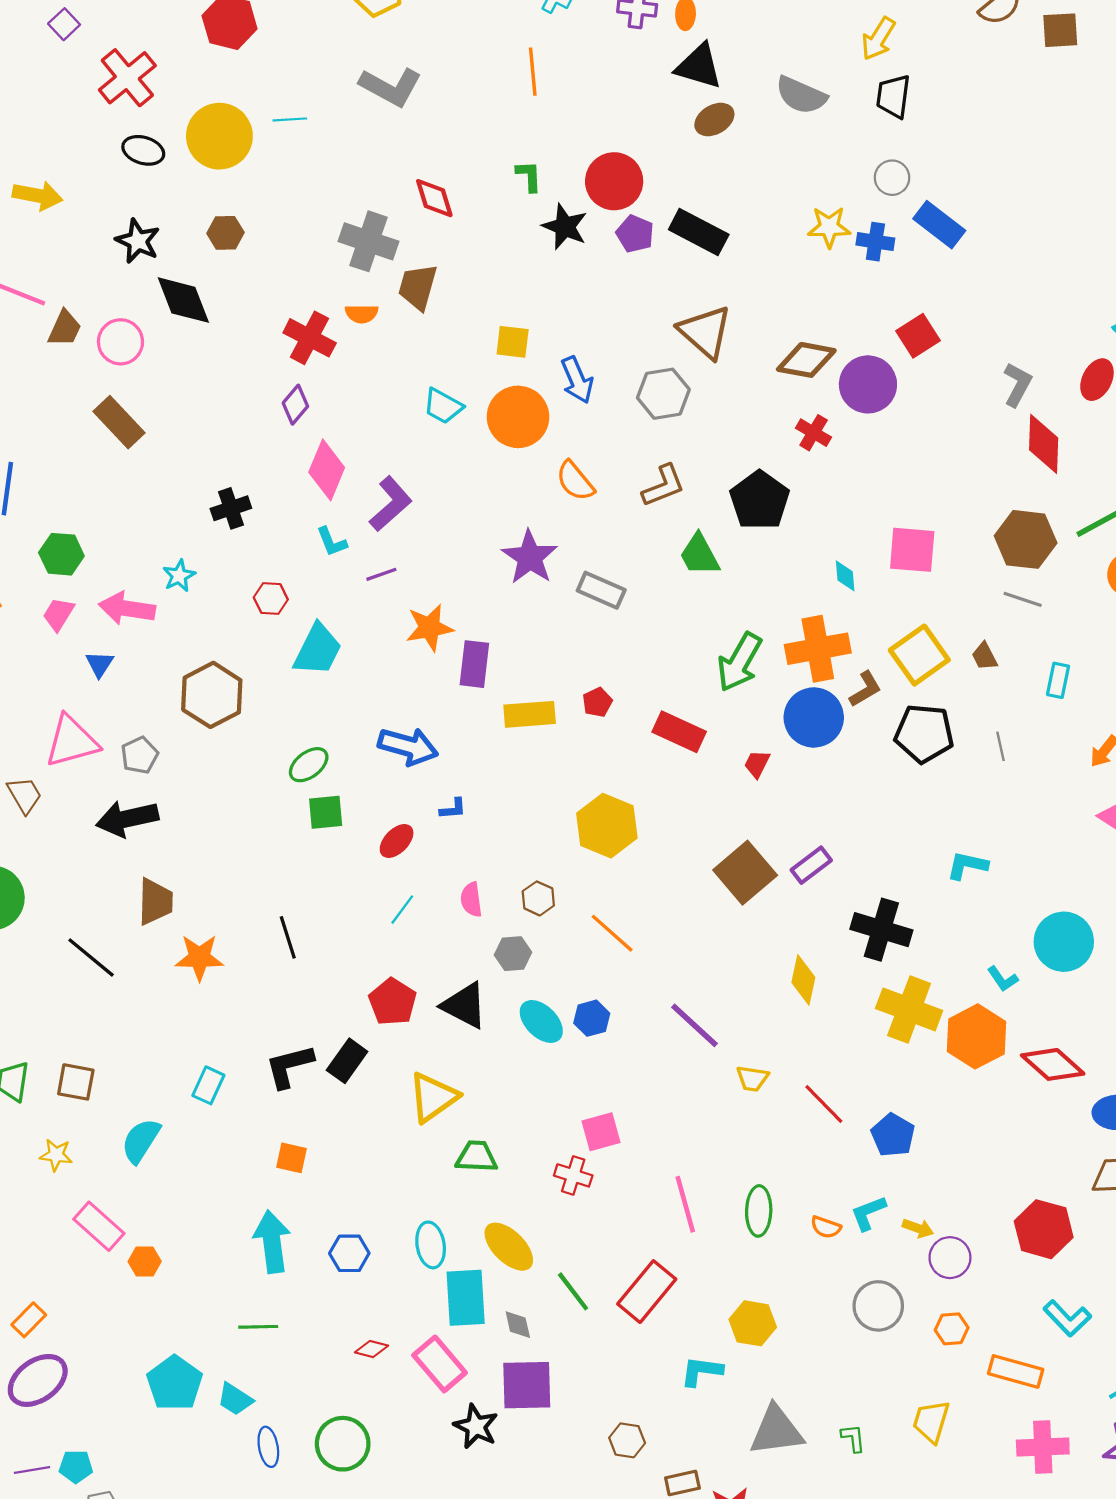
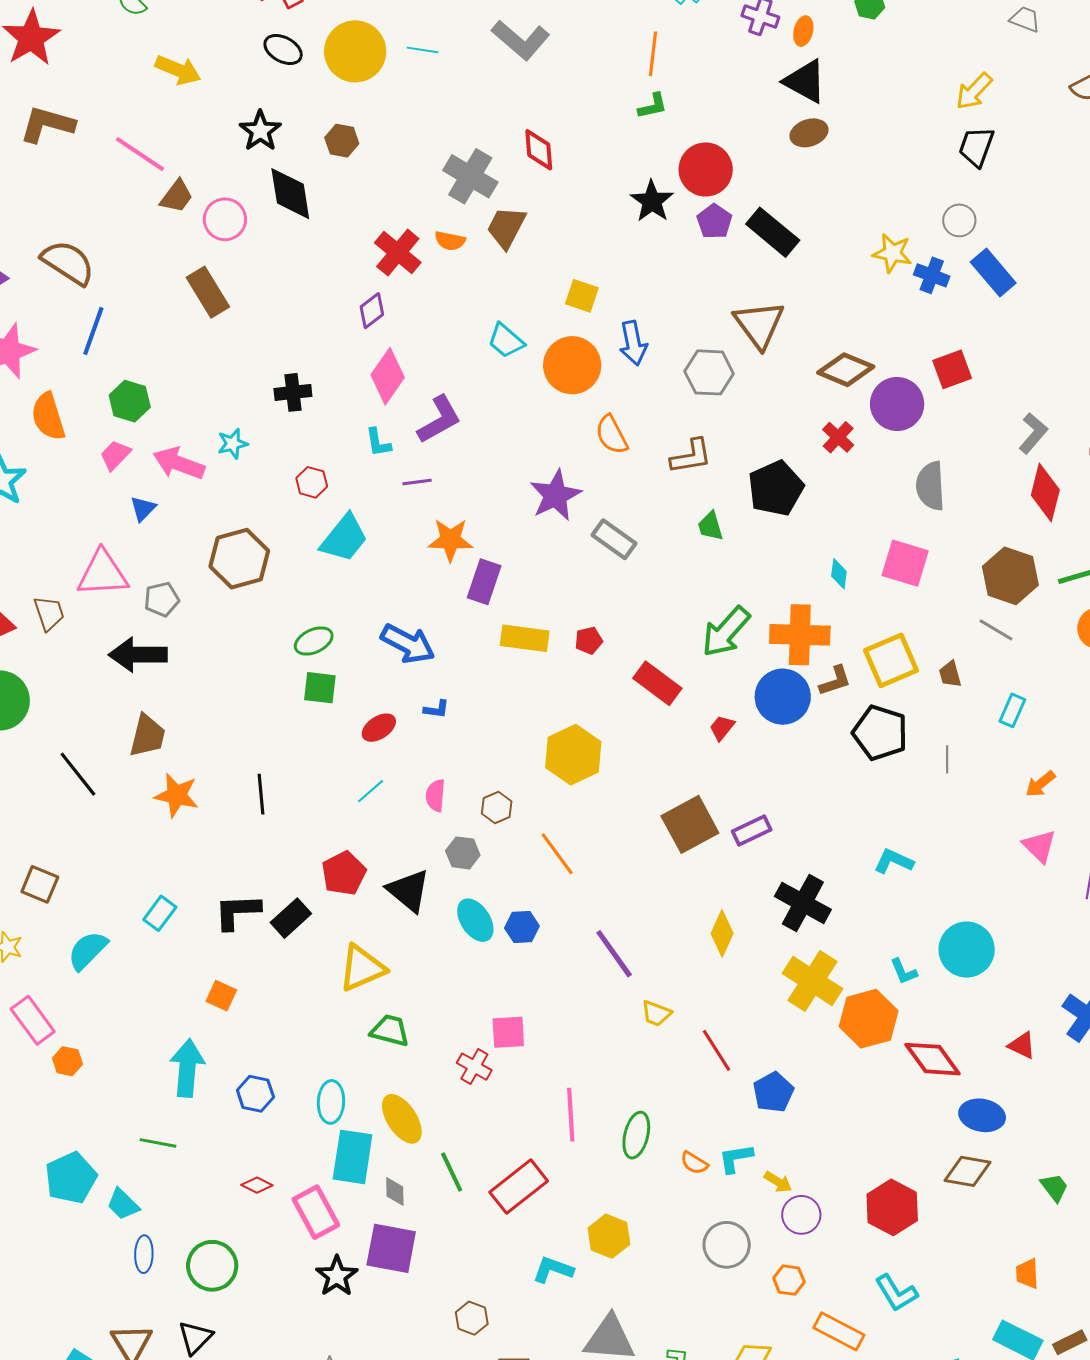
gray semicircle: (801, 95) -> (930, 486), moved, turned 51
green L-shape: (529, 176) -> (653, 106), moved, turned 68
green trapezoid: (699, 555) -> (710, 526), size x0.7

